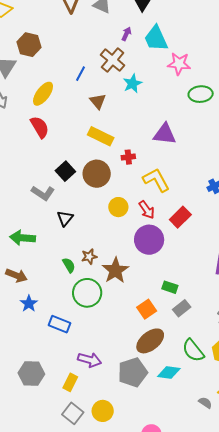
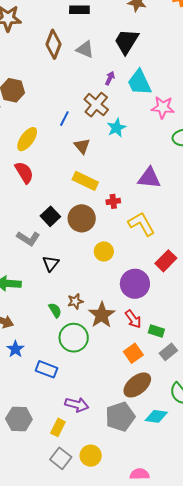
red arrow: (147, 210) -> (133, 319), moved

